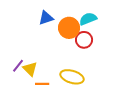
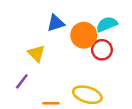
yellow triangle: (30, 69) -> (36, 53), moved

